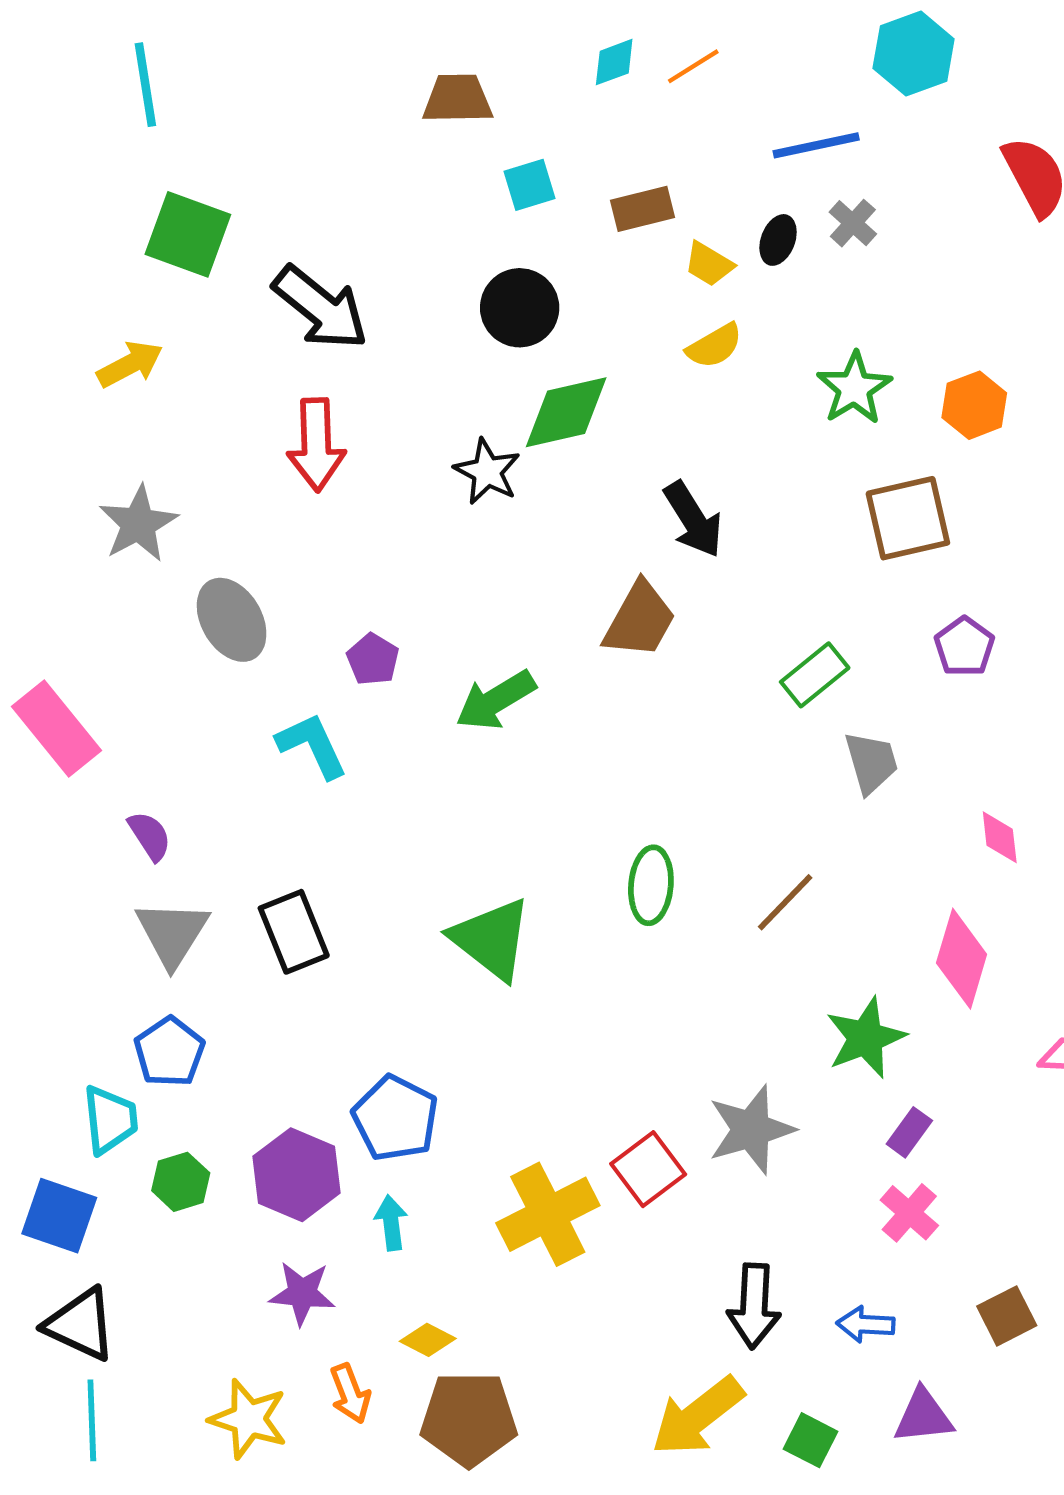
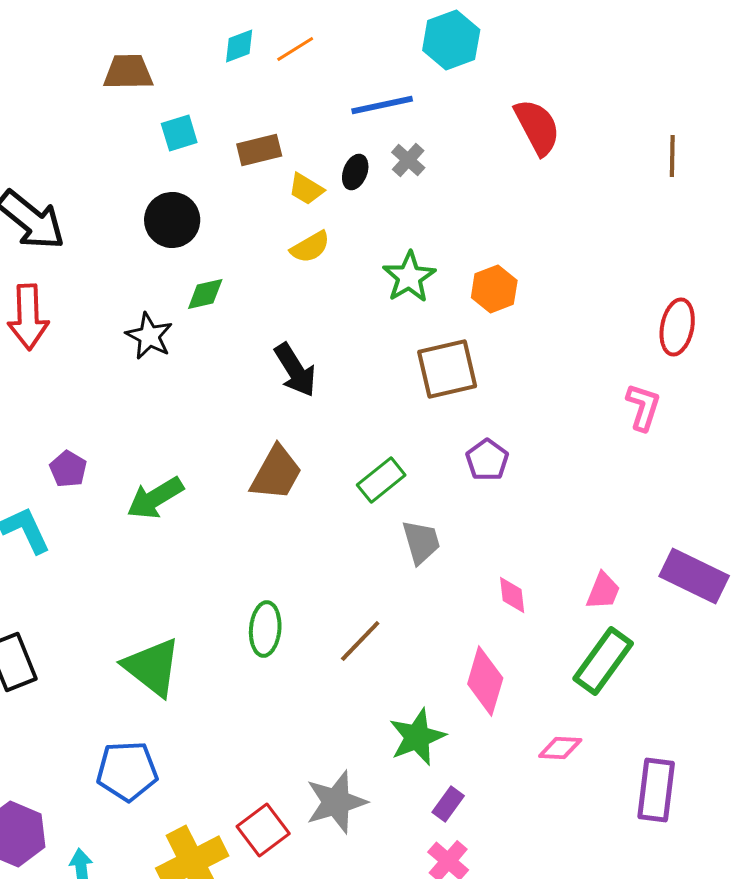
green diamond: (566, 412) -> (205, 294), size x0.6
brown trapezoid: (640, 620) -> (276, 473), moved
blue pentagon: (395, 1118) -> (127, 771), moved, turned -30

